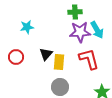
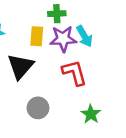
black triangle: (46, 54) -> (20, 66), size x1.6
yellow rectangle: (59, 62) -> (37, 36), moved

